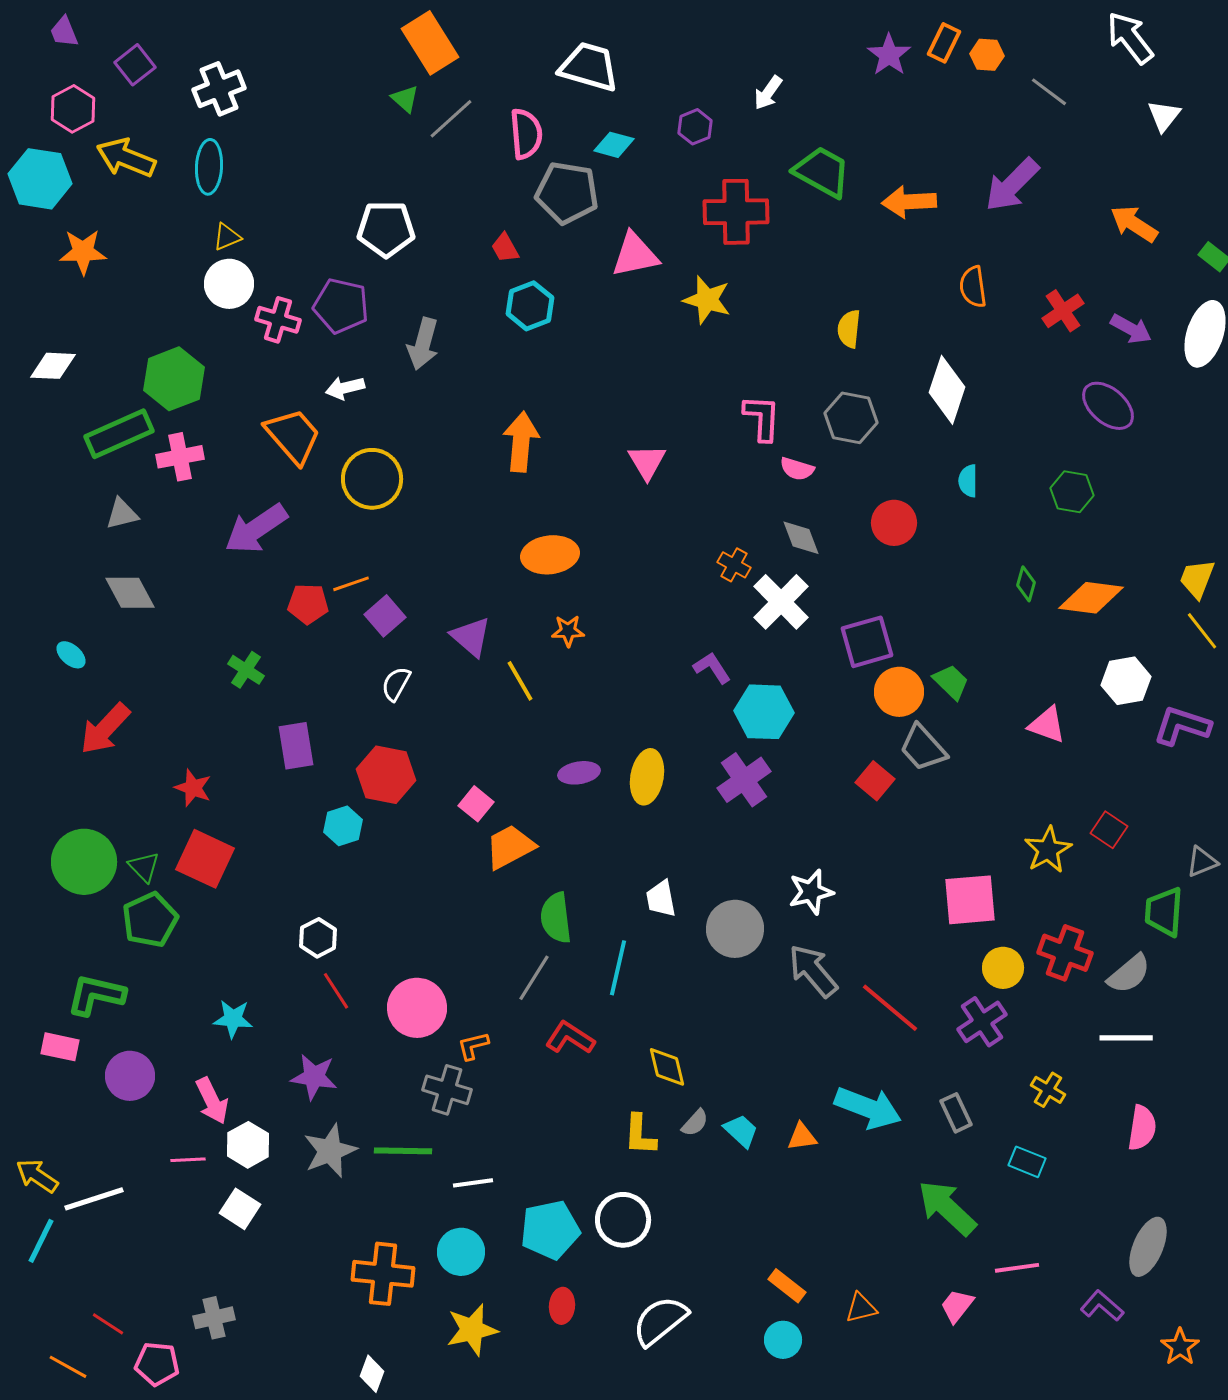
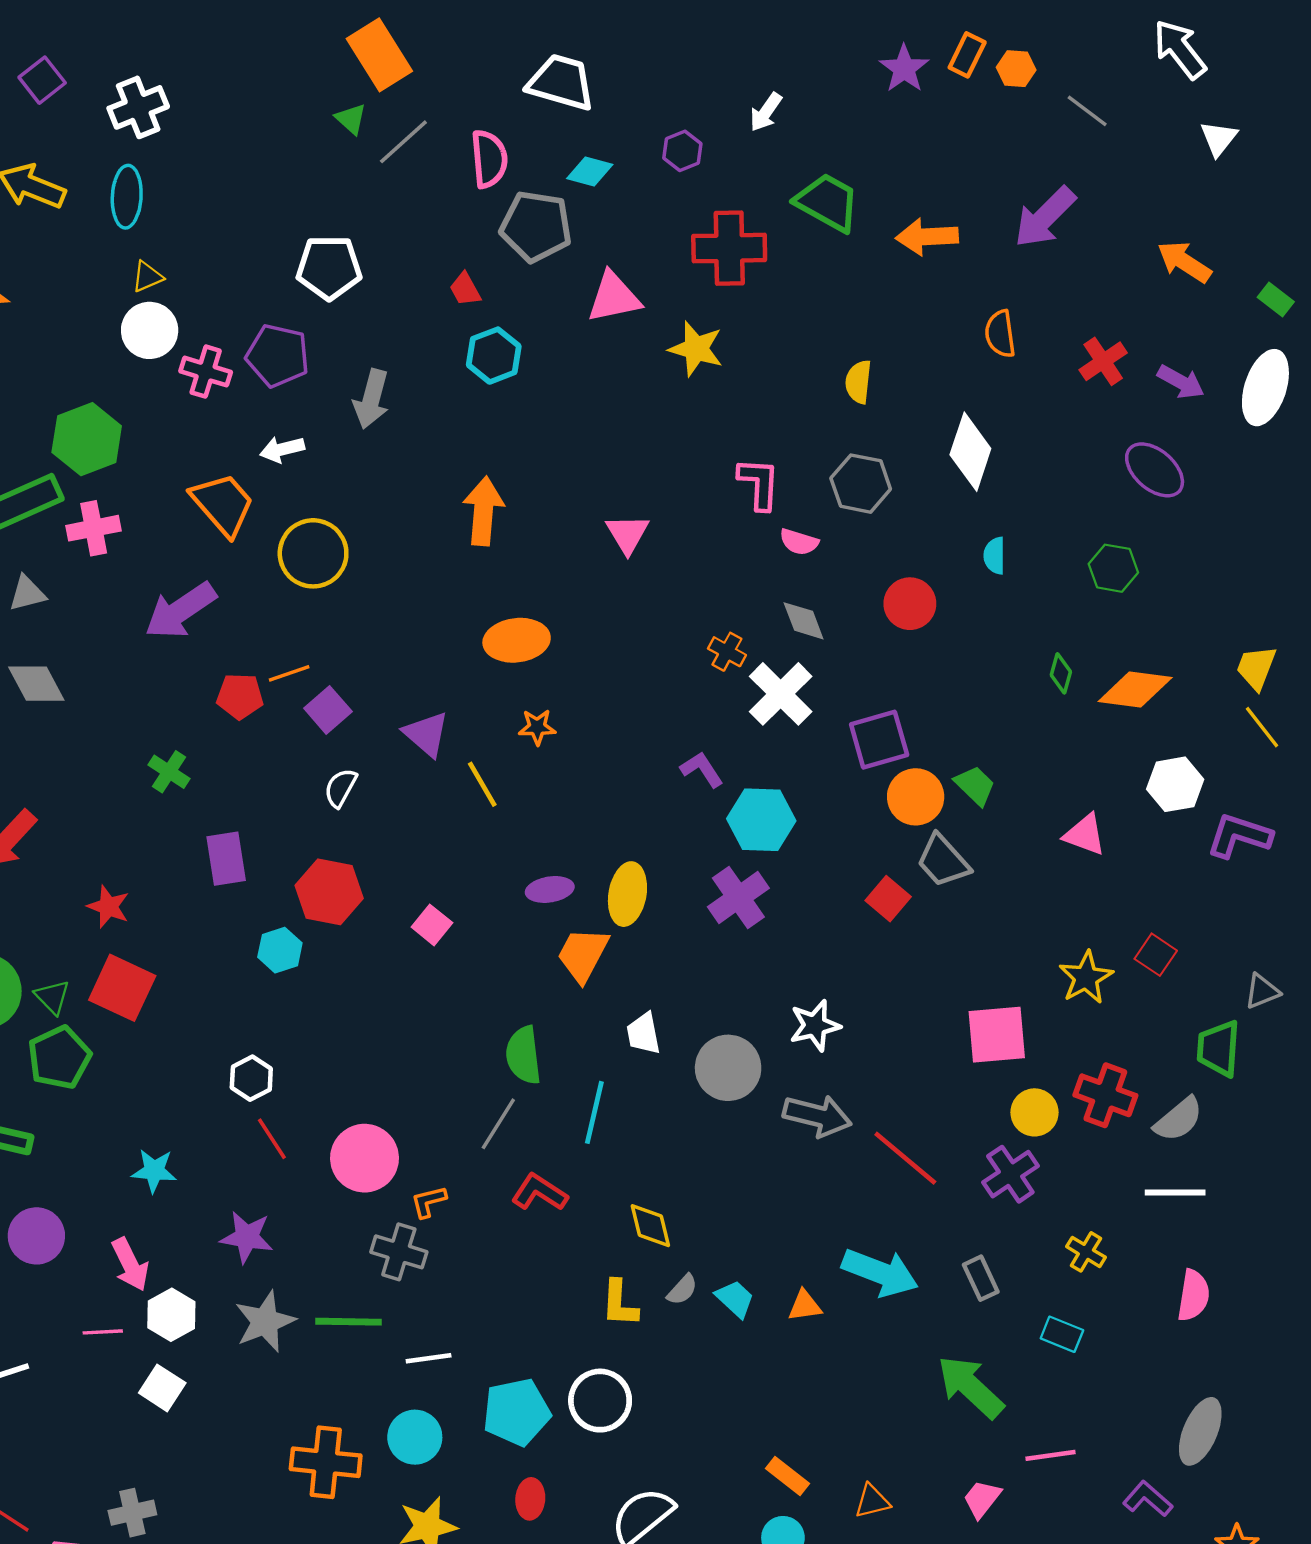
orange trapezoid: (510, 847) -> (583, 955), moved, turned -34
gray arrow: (813, 971) -> (817, 1116), turned 144

